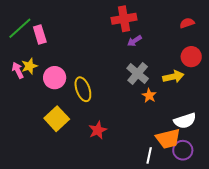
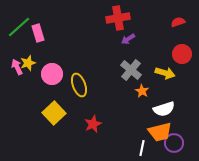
yellow arrow: (173, 77) -> (165, 73), turned 30
white semicircle: (185, 121) -> (164, 109), moved

